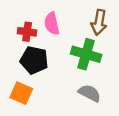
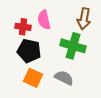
orange square: (21, 93) -> (33, 78), moved
gray semicircle: (90, 93) -> (64, 78), moved

